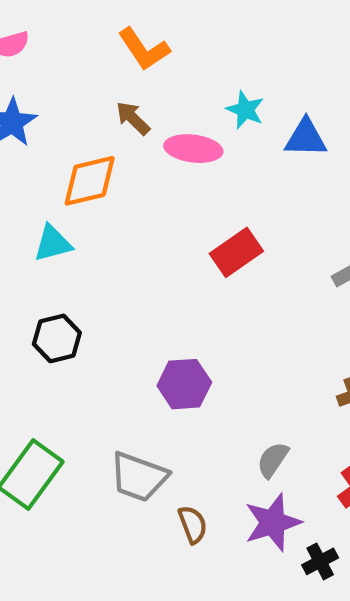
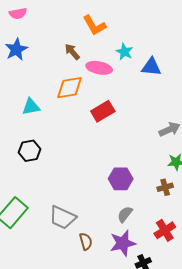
orange L-shape: (144, 49) -> (94, 25), moved
orange diamond: (90, 181) -> (69, 88), moved
red rectangle: (236, 252) -> (103, 111), moved
purple hexagon: (184, 384) -> (121, 179), moved

